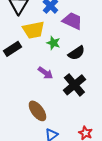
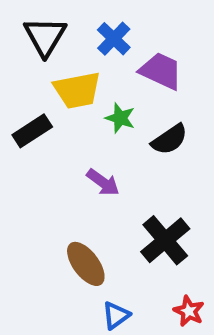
black cross: (74, 85) -> (165, 240), moved

